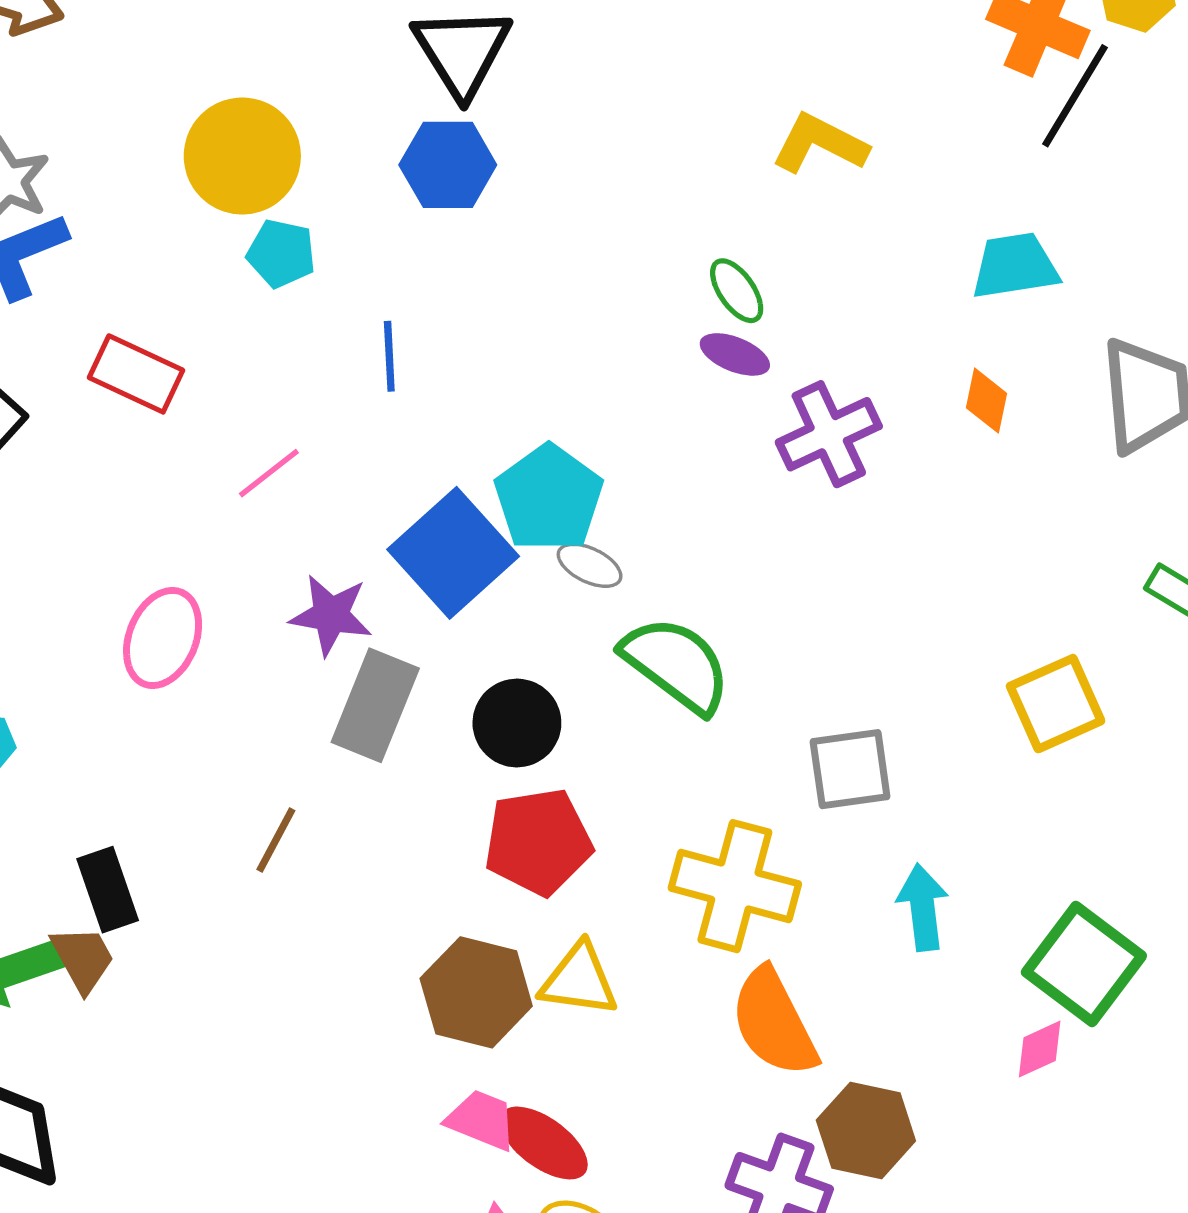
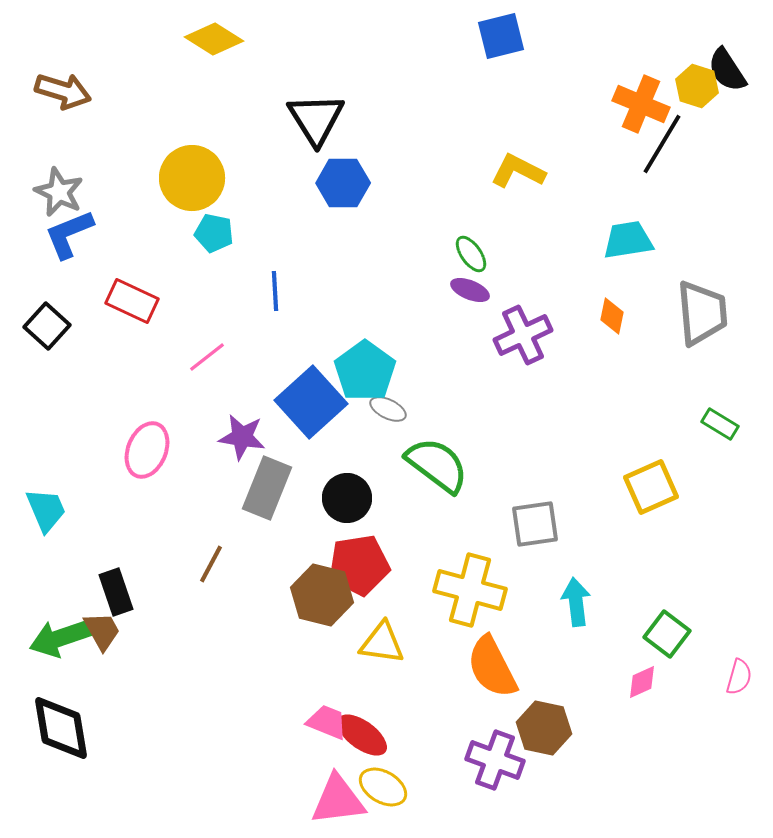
blue hexagon: (448, 165) -> (343, 183), moved
green square: (1084, 964) -> (667, 634), size x0.7
brown hexagon: (476, 992) -> (322, 595), moved

